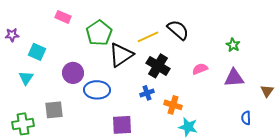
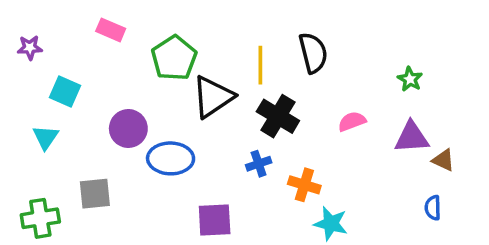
black semicircle: (178, 30) -> (313, 53), turned 35
purple star: (12, 35) -> (30, 48), moved
yellow line: (148, 37) -> (260, 65), turned -65
brown triangle: (267, 91) -> (443, 160), moved, turned -40

